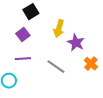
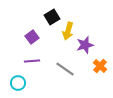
black square: (31, 12) -> (52, 17), moved
purple star: (76, 43) -> (85, 45), turned 30

